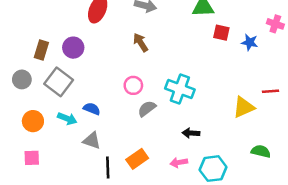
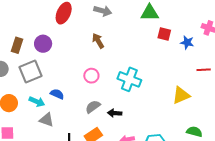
gray square: (59, 82) -> (31, 71), turned 30
red line: (271, 91) -> (204, 70), moved
gray semicircle: (147, 109) -> (93, 107), moved
black arrow: (191, 133) -> (115, 113), moved
gray triangle: (92, 141) -> (47, 120), moved

